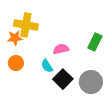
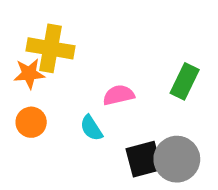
black square: (63, 79) -> (144, 159), moved, turned 30

